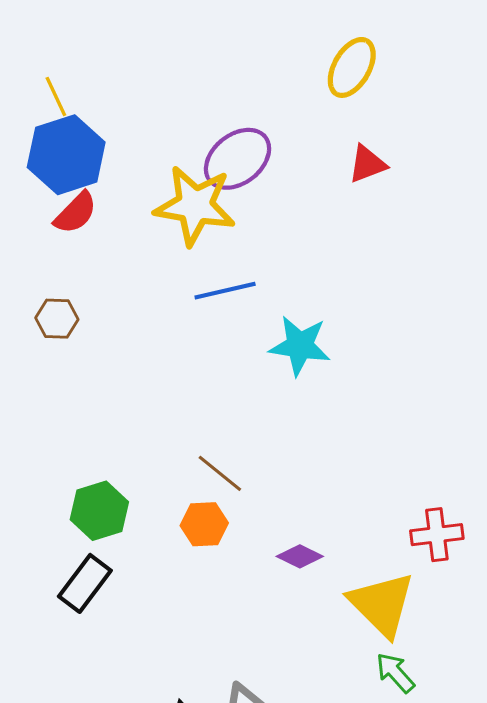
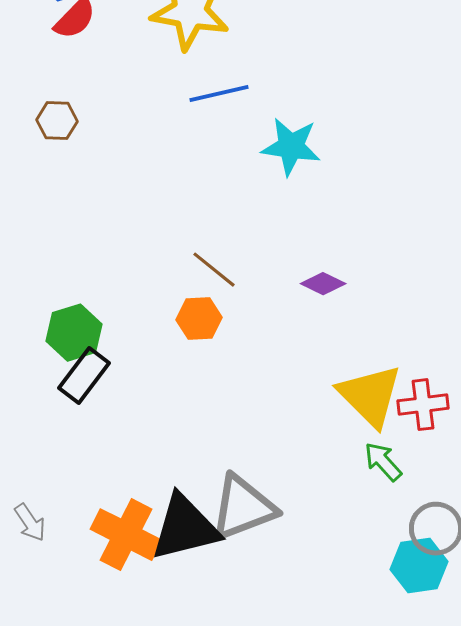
green hexagon: (99, 511) -> (74, 333), moved
red cross: (437, 535) -> (423, 405), moved
purple diamond: (300, 556) -> (323, 284), moved

